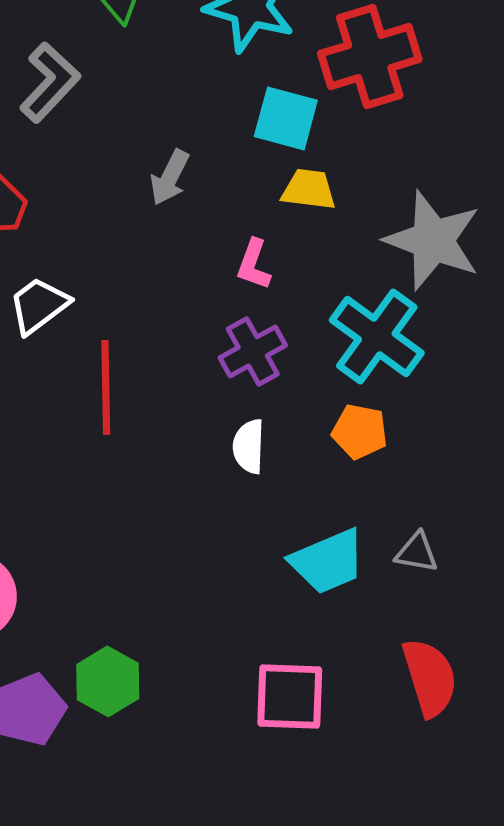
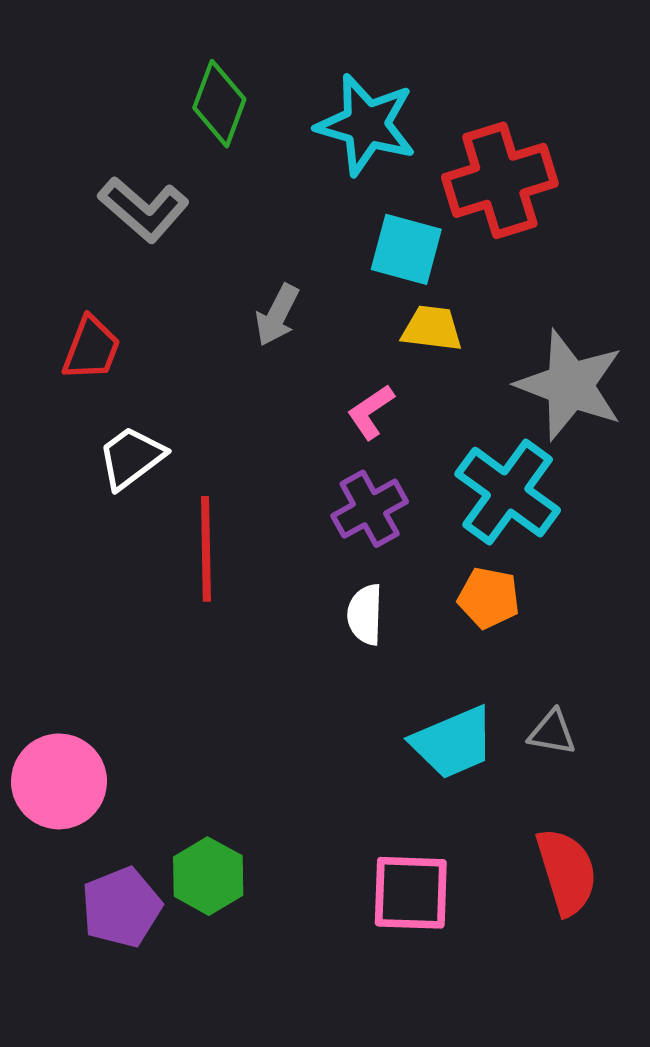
gray L-shape: (50, 82) -> (144, 209), turned 88
pink L-shape: (254, 264) -> (371, 412), turned 36

